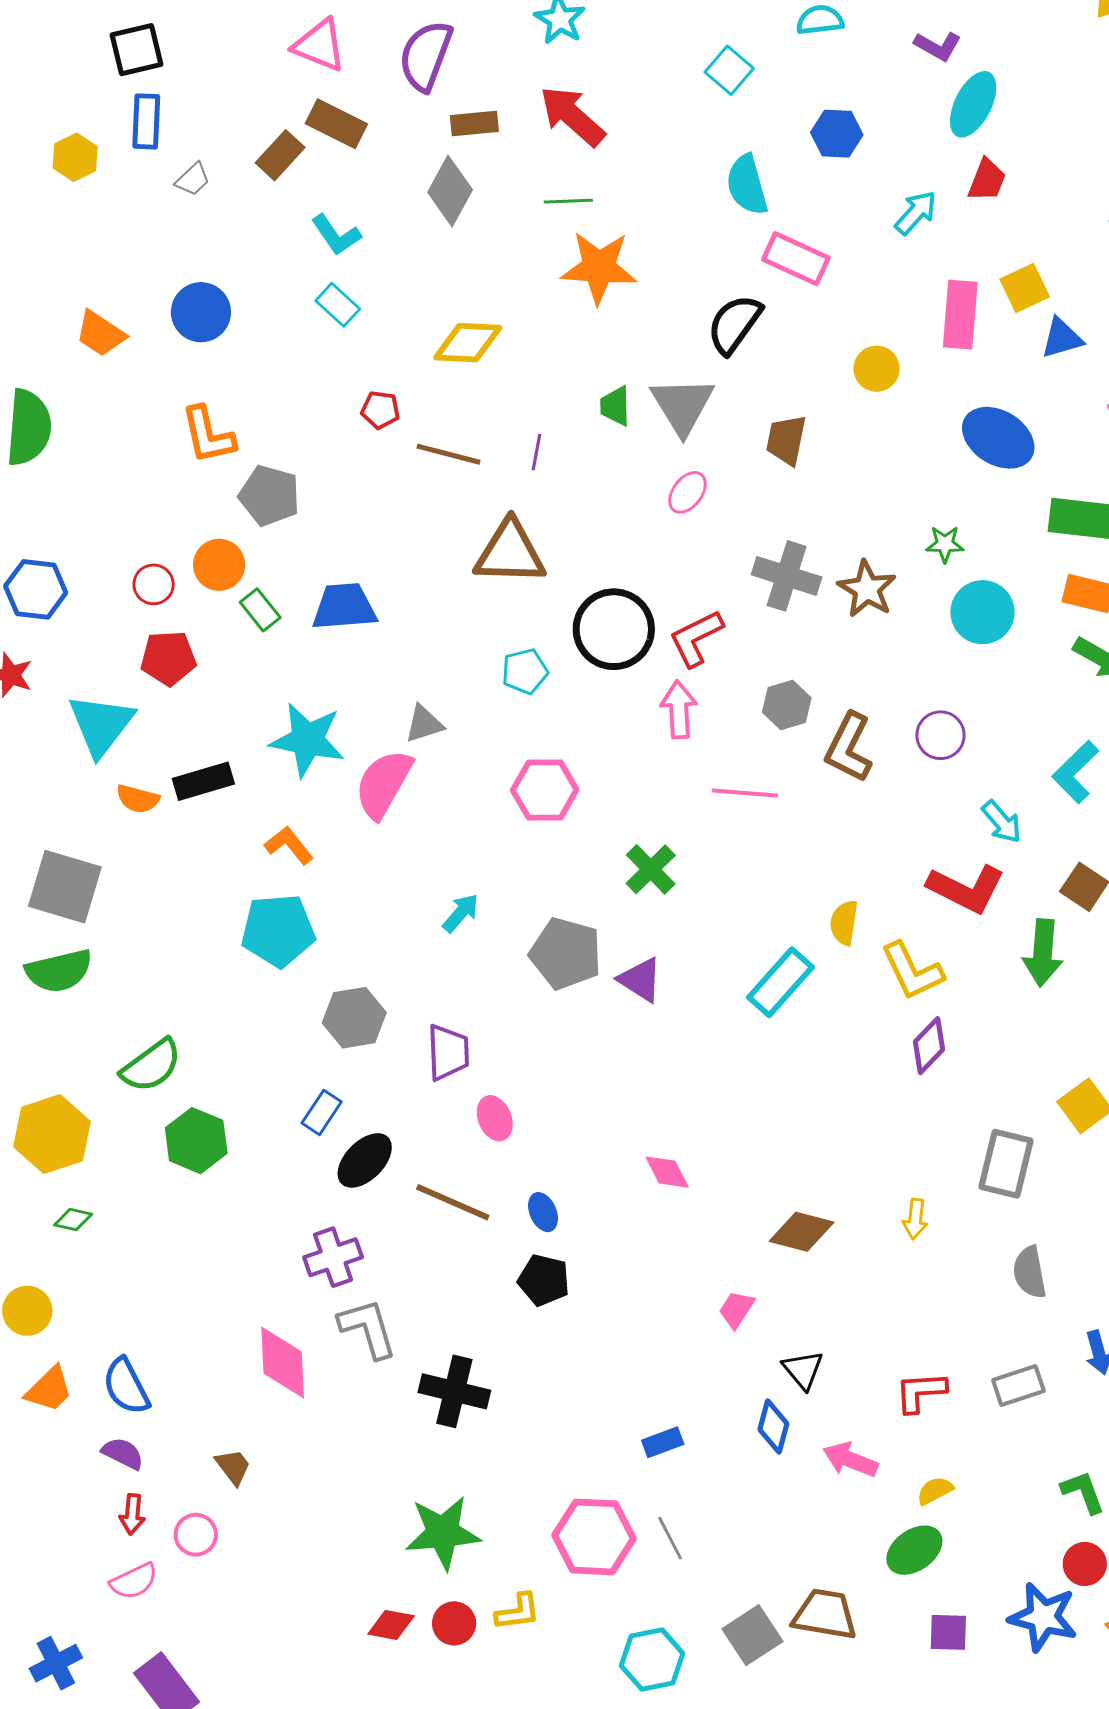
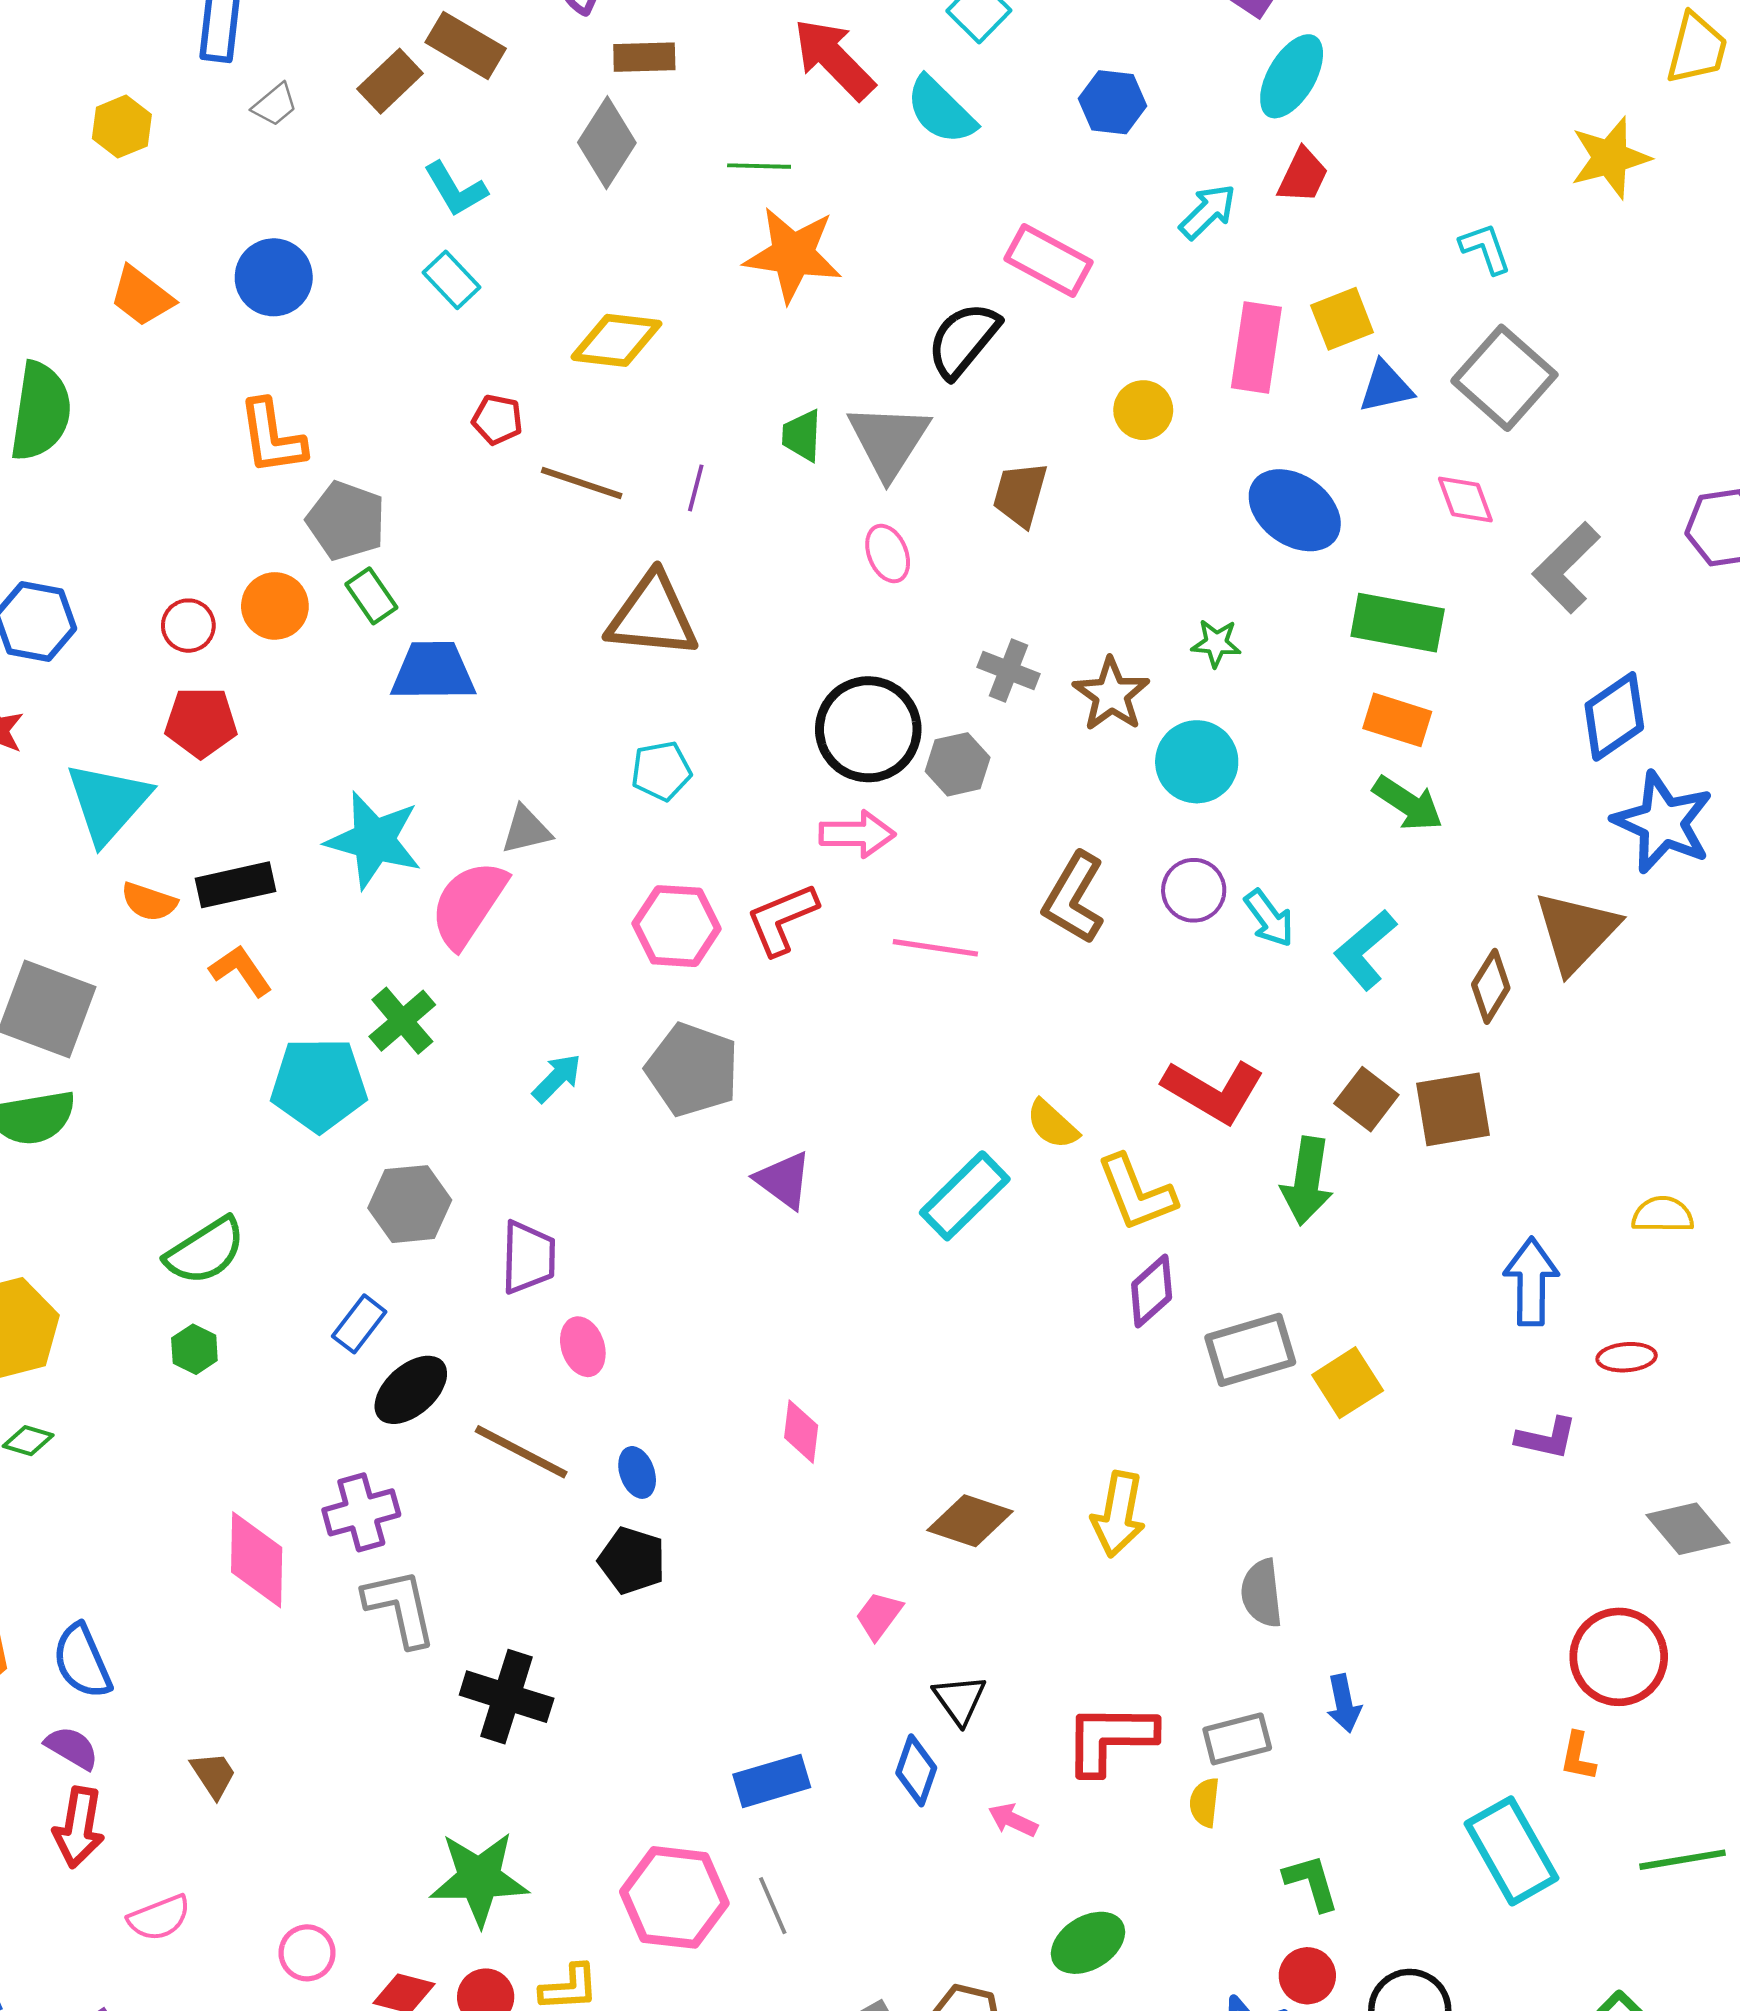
red arrow: (572, 116) -> (834, 59), moved
yellow hexagon: (75, 157) -> (122, 127), moved
cyan semicircle: (747, 185) -> (941, 110), moved, turned -34
pink ellipse: (687, 492) -> (888, 554), turned -63
gray cross: (787, 576) -> (1008, 670), size x0.7
green rectangle: (260, 610) -> (371, 596), moved
cyan circle: (982, 612) -> (1197, 762), moved
black circle: (614, 629) -> (868, 729), moved
red L-shape: (696, 638) -> (782, 919), moved
gray hexagon: (787, 705) -> (958, 764), moved
pink arrow: (679, 710) -> (857, 834), turned 90
cyan arrow: (1002, 822) -> (1269, 918), moved
orange L-shape: (289, 845) -> (241, 971), moved
green cross: (651, 869) -> (402, 1021), moved
yellow semicircle: (844, 923) -> (1052, 1124), turned -60
gray pentagon: (566, 953) -> (692, 1070), moved
green semicircle: (151, 1066) -> (205, 1251), moved
green hexagon: (196, 1141) -> (194, 1349), size x0.6
gray rectangle: (1006, 1164) -> (1250, 1350), moved, turned 56
pink diamond: (667, 1172) -> (801, 1432), turned 30
yellow arrow: (915, 1219) -> (1118, 1514), size x1.6
pink diamond: (283, 1363) -> (257, 1560), moved
red L-shape: (921, 1392) -> (1110, 1739), size x1.4
blue rectangle: (663, 1442) -> (772, 1781), size x1.4
pink arrow: (850, 1460) -> (1013, 1820), size x0.7
yellow semicircle: (935, 1491) -> (1205, 1802), moved, turned -60
red arrow: (132, 1514) -> (79, 1827), size x1.5
pink circle: (196, 1535) -> (307, 1953), moved
pink semicircle: (134, 1581) -> (159, 1918), moved

